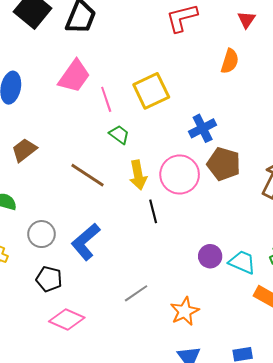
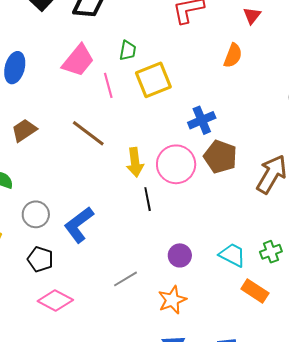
green trapezoid: (119, 134) -> (128, 50), moved, turned 60
brown line: (87, 175) -> (88, 133), moved
purple circle: (210, 256) -> (180, 255), moved

